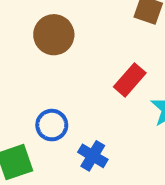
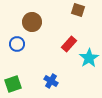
blue circle: (52, 125) -> (17, 44), moved

